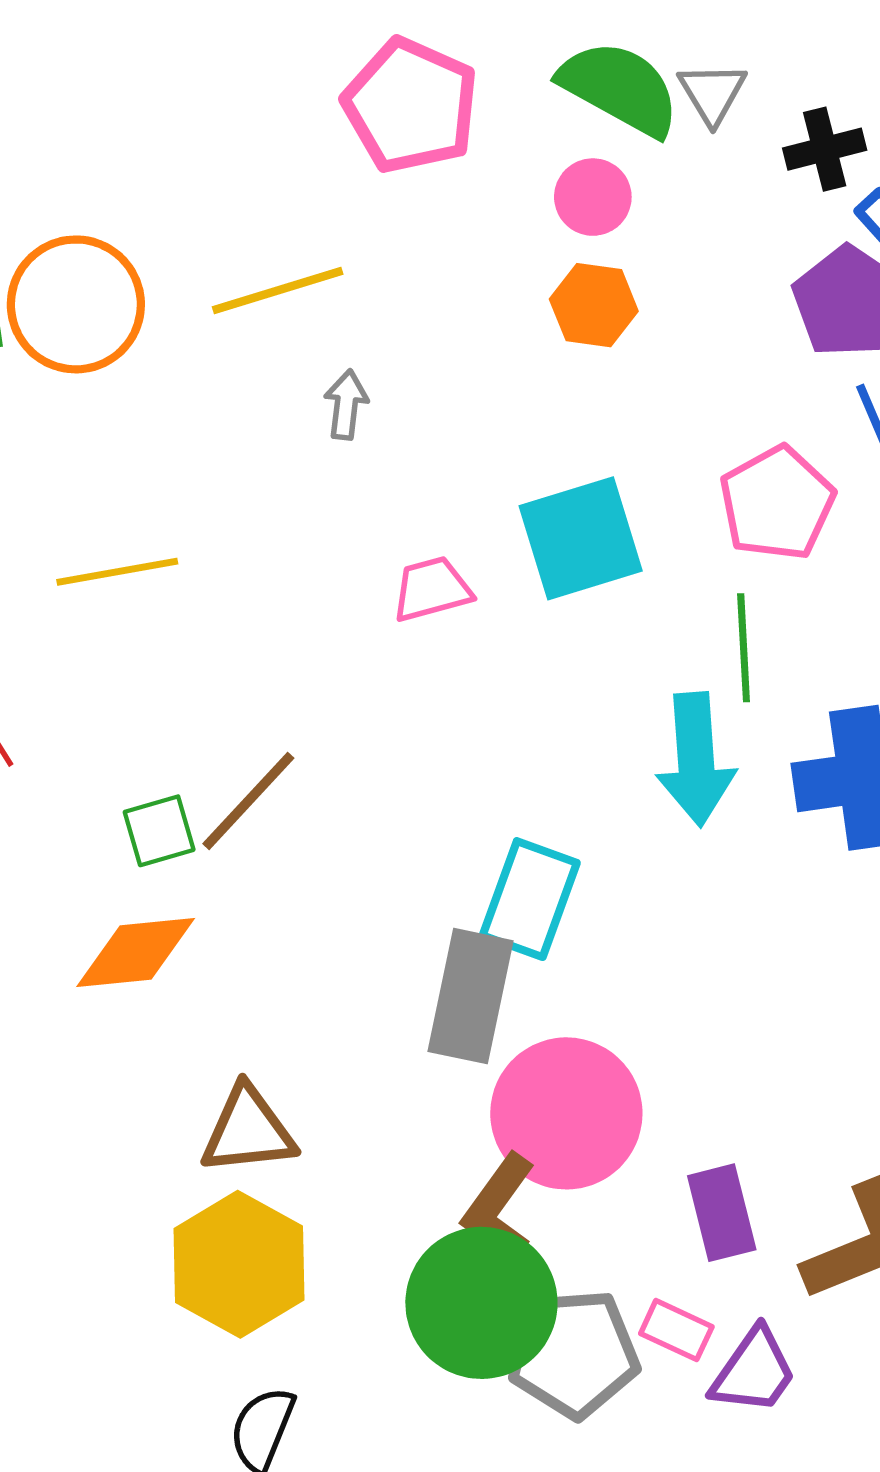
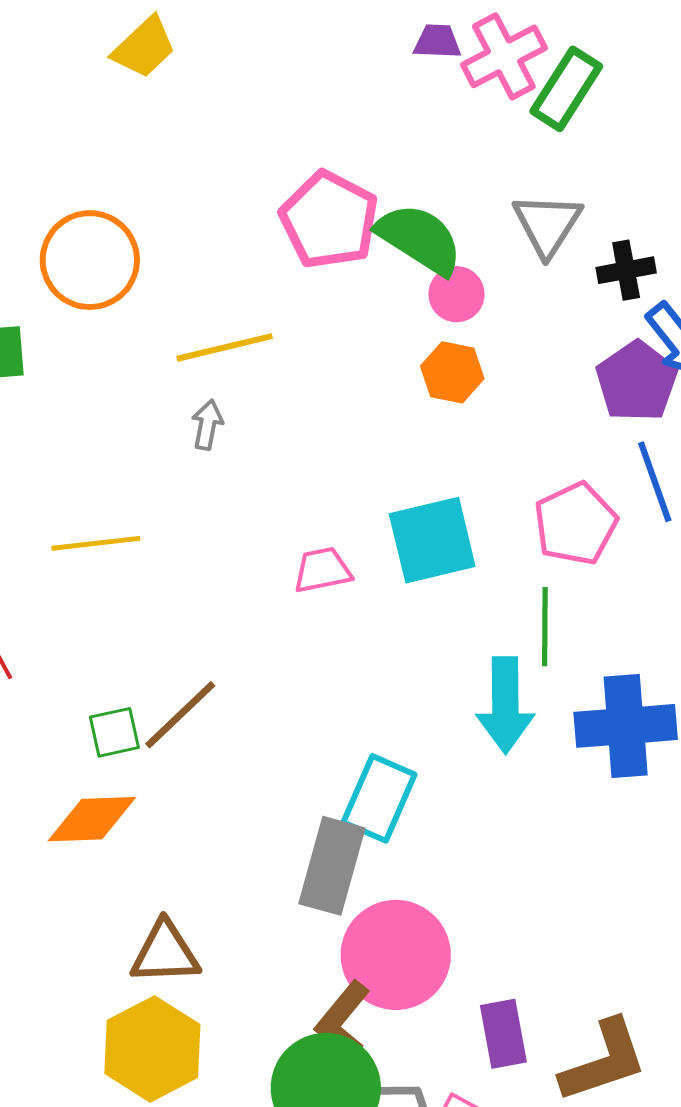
green semicircle: (620, 88) -> (419, 239), moved
gray triangle: (712, 93) -> (547, 224), size x1.4
orange circle: (76, 304) -> (90, 260), moved
gray arrow: (346, 405) -> (207, 425), moved

